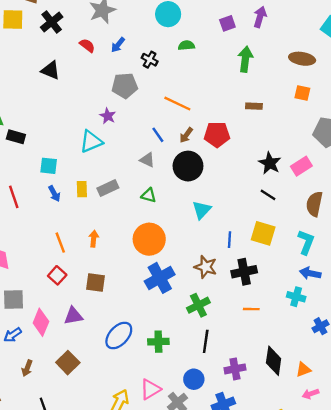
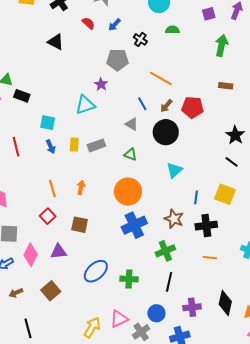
brown arrow: (27, 368) -> (16, 293), turned 40

